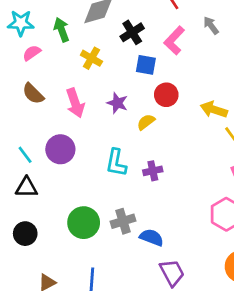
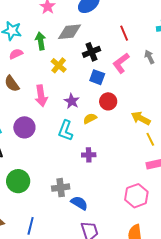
cyan L-shape: (116, 163) -> (66, 131), moved
green circle: (84, 223) -> (18, 181), moved

